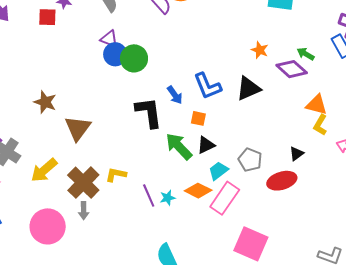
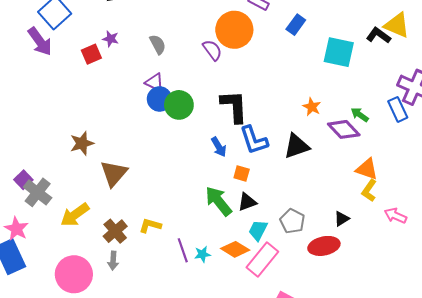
red square: (47, 17) -> (91, 54), turned -30
brown star: (45, 102) -> (82, 143), turned 30
black L-shape: (149, 112) -> (234, 106), moved
cyan trapezoid: (218, 171) -> (258, 230), turned -30
brown cross: (83, 183) -> (115, 231), size x0.7

